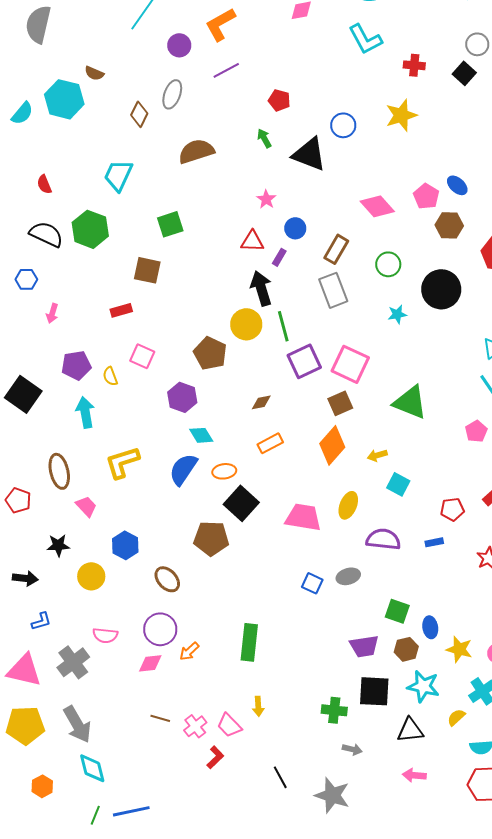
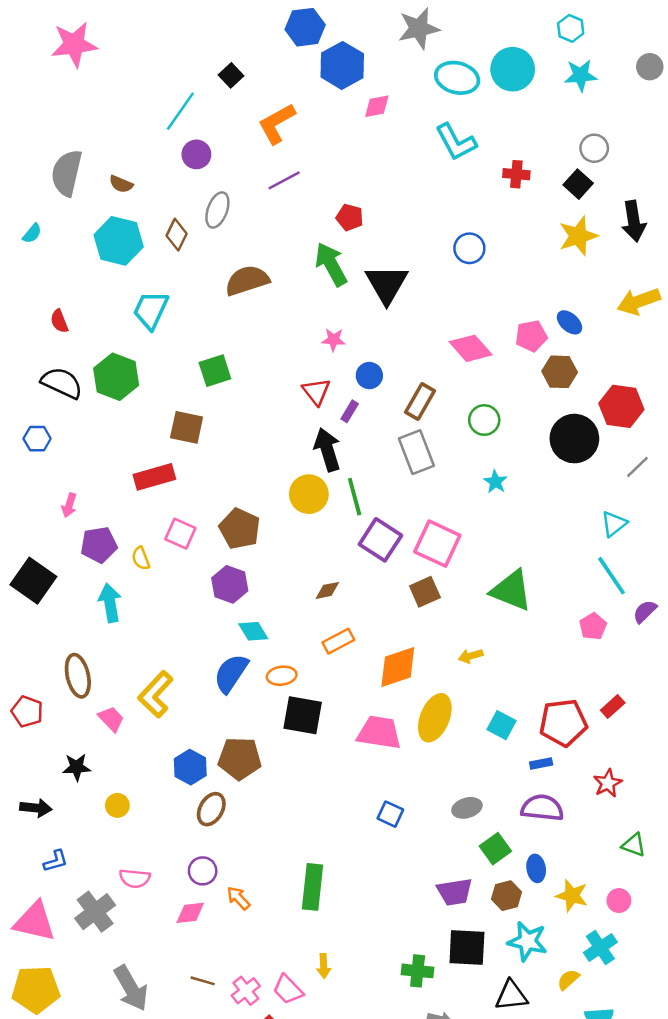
gray semicircle: (38, 24) -> (67, 173), moved
purple circle: (179, 45) -> (196, 154), moved
cyan hexagon: (64, 99) -> (119, 241), moved
cyan semicircle: (22, 113) -> (32, 233), size x0.7
yellow star: (401, 115) -> (578, 236), moved
blue circle: (343, 125) -> (469, 248), moved
green arrow: (264, 138) -> (331, 264), size x1.8
black triangle: (309, 154) -> (387, 284), turned 39
pink pentagon: (426, 196) -> (531, 336), turned 30
pink star: (266, 199) -> (334, 340), turned -30
red triangle: (252, 241) -> (316, 392), turned 50
black circle: (441, 289) -> (574, 439), moved
red rectangle: (121, 310) -> (154, 477), size x1.5
pink arrow: (52, 313) -> (69, 505), moved
cyan star: (397, 314) -> (495, 482), turned -30
brown pentagon: (210, 353) -> (240, 529), moved
purple square: (304, 361) -> (380, 540), turned -32
orange diamond: (332, 445) -> (398, 667), moved, turned 30
yellow L-shape: (122, 462) -> (156, 694), moved, turned -30
cyan square: (398, 484) -> (502, 725), moved
black square: (241, 503) -> (303, 715), turned -32
yellow ellipse: (348, 505) -> (435, 718), size x1.4
red pentagon: (452, 509) -> (563, 723), size x1.6
brown pentagon: (211, 538) -> (240, 758), moved
purple semicircle: (383, 539) -> (542, 808), moved
blue hexagon: (125, 545) -> (190, 767), moved
yellow circle: (91, 576) -> (117, 805), size x0.7
gray ellipse: (348, 576) -> (467, 808), moved
brown ellipse: (167, 579) -> (211, 809), turned 72
green square: (397, 611) -> (495, 849), turned 35
purple circle: (160, 629) -> (203, 871), size x0.7
orange arrow: (189, 651) -> (238, 898), turned 90
gray arrow: (77, 724) -> (131, 988), moved

